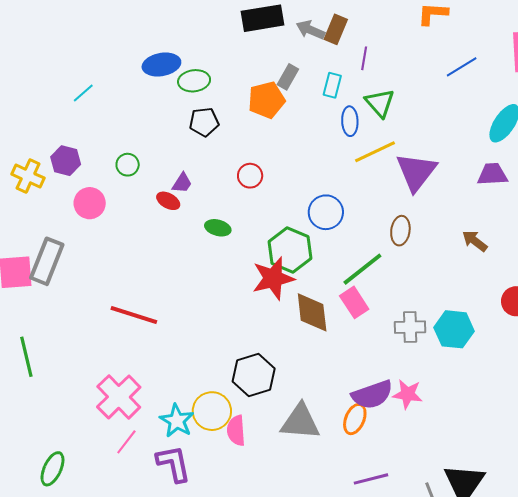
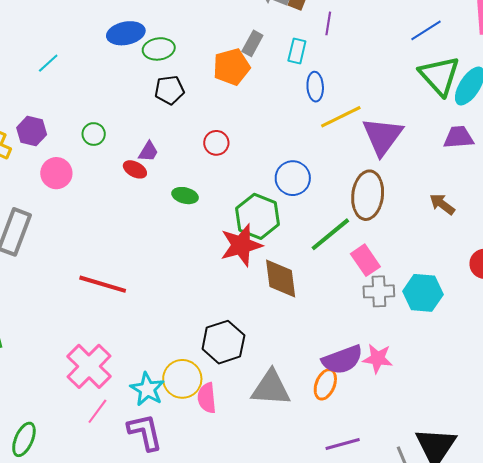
green triangle: (380, 103) -> (439, 76), moved, size x1.4
brown ellipse: (400, 231) -> (368, 195), size x1.6
pink rectangle: (354, 302) -> (365, 260), moved

